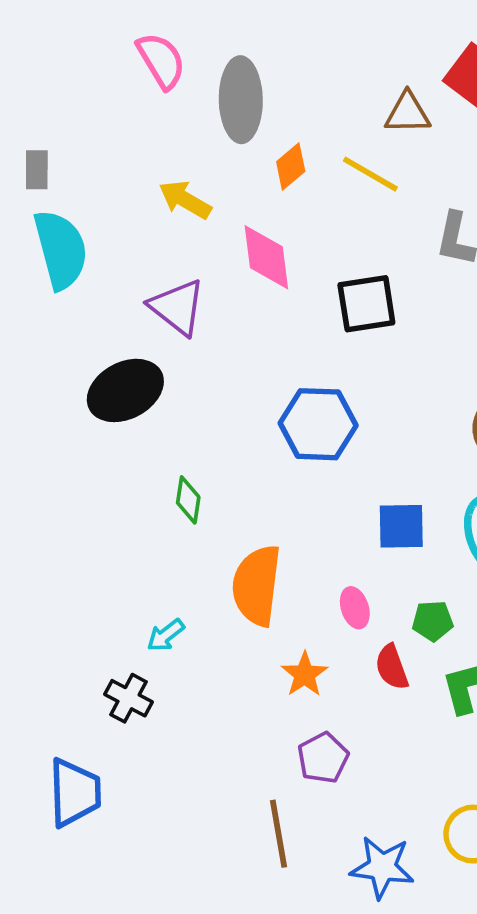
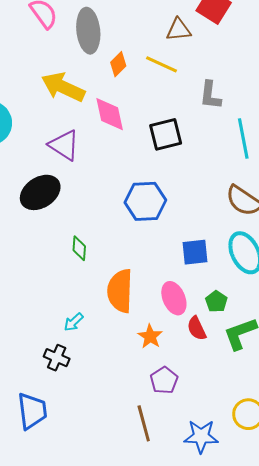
yellow arrow: (185, 200) -> (63, 87), size x1.5
pink ellipse: (355, 608) -> (174, 298), size x1.5
green pentagon: (433, 621) -> (216, 302), turned -30

